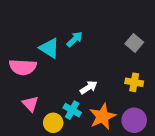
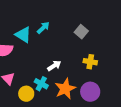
gray square: (134, 43) -> (81, 32), moved

